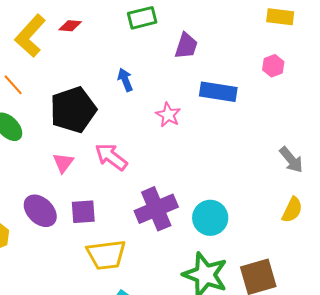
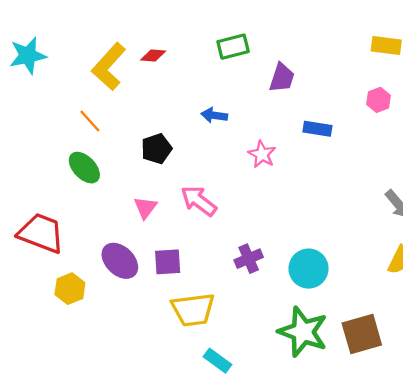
blue arrow: (125, 80) -> (214, 115), turned -60
blue rectangle: (218, 92) -> (317, 129), size x0.7
black pentagon: (73, 110) -> (156, 149), size x0.6
purple cross: (156, 209) -> (249, 259), size x0.6

